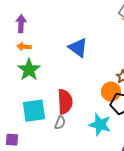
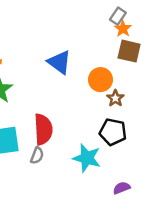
orange circle: (111, 92) -> (100, 80), moved

